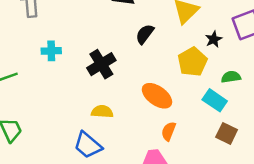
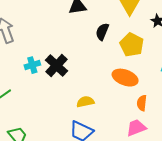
yellow pentagon: (192, 62) -> (132, 45), moved
black cross: (101, 64) -> (56, 66), moved

